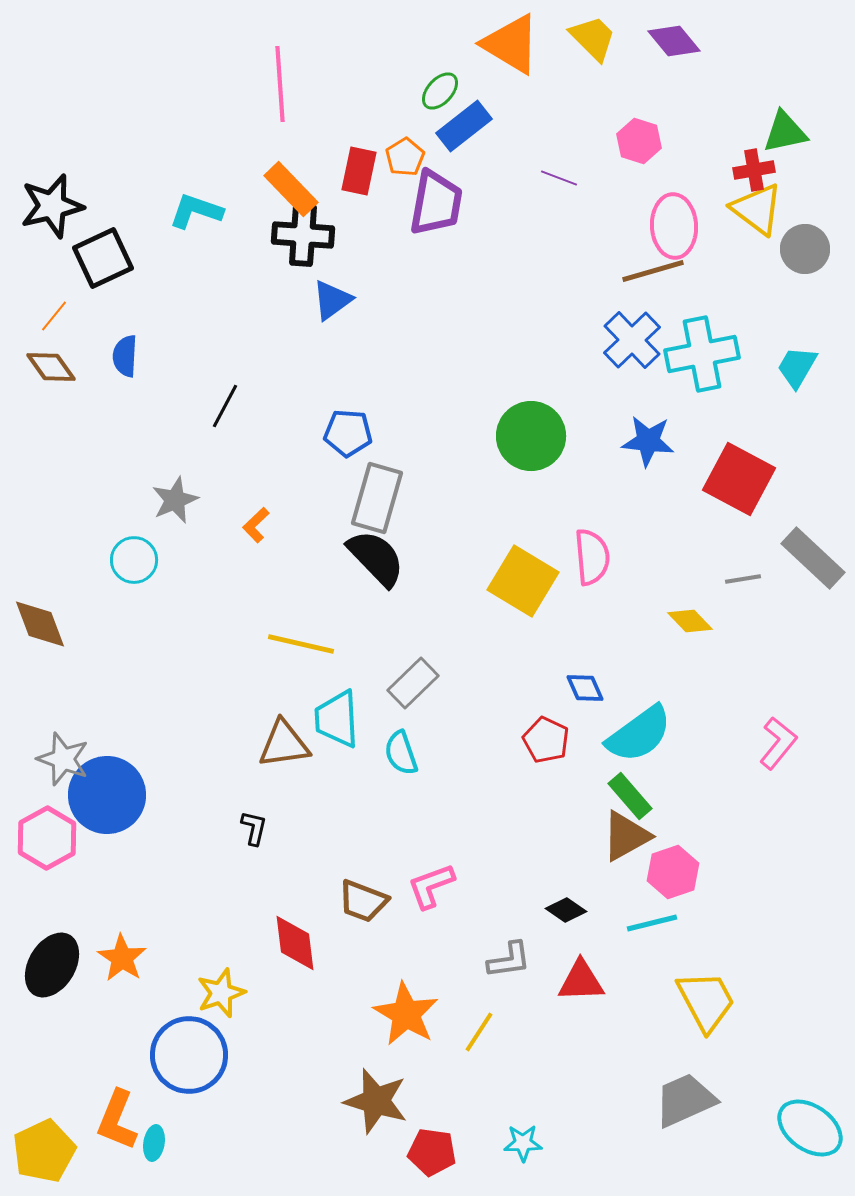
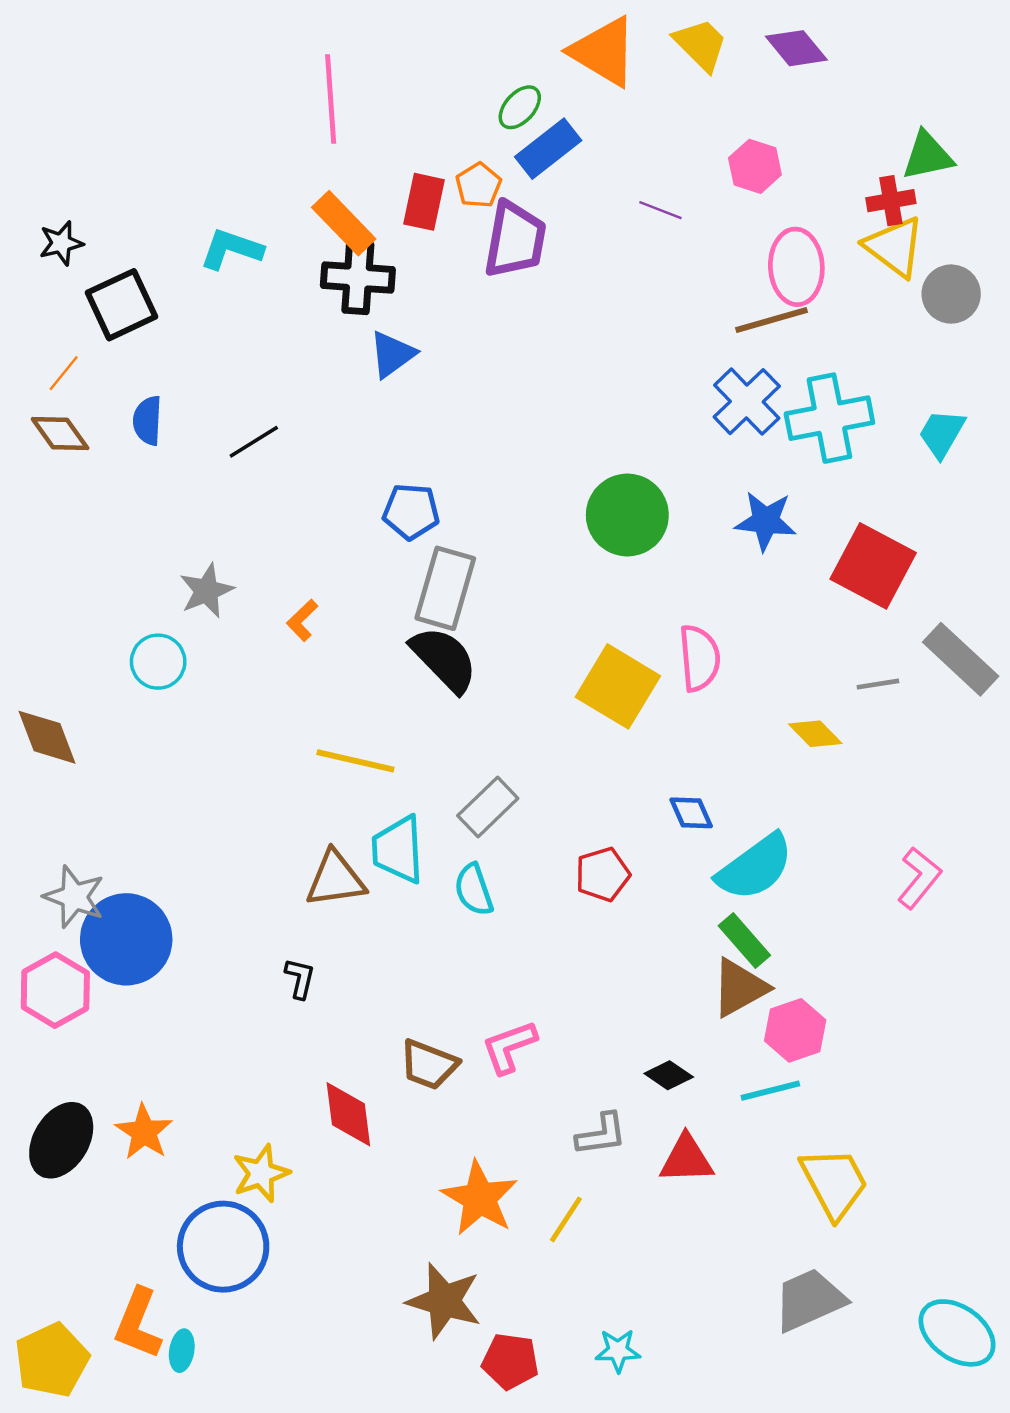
black star: (52, 206) -> (61, 243), size x0.6
black line: (225, 406) -> (254, 442), moved, turned 30
red pentagon: (546, 740) -> (603, 874), moved, turned 30

